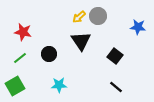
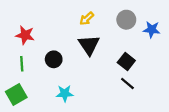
gray circle: (98, 16) -> (126, 20), moved
green line: (20, 58) -> (22, 64), turned -56
black line: (116, 87) -> (127, 84), moved

